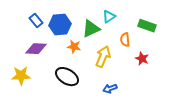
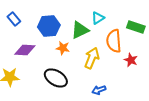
blue rectangle: (36, 21) -> (14, 19), moved
orange semicircle: (125, 40) -> (114, 41), size x1.6

